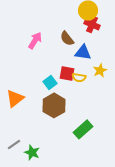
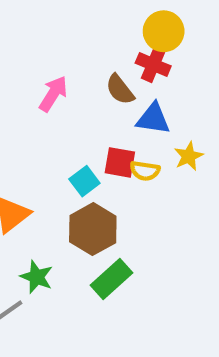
red cross: (92, 24) -> (153, 65), moved
green rectangle: (83, 129) -> (112, 279), moved
green star: (32, 152) -> (37, 277), moved

